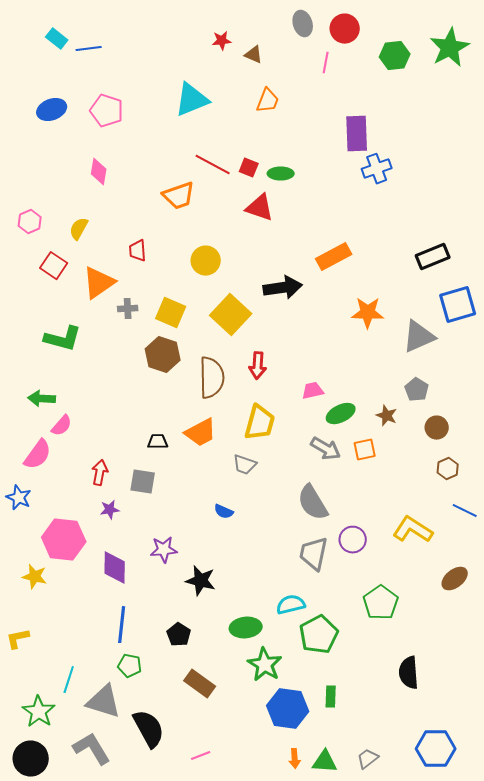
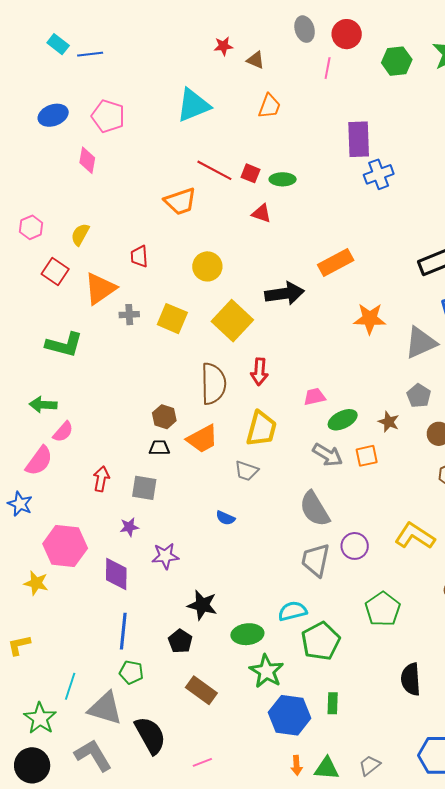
pink diamond: (99, 172) -> (87, 160), moved
red triangle: (260, 208) -> (261, 213), size x0.7
brown hexagon: (163, 355) -> (164, 417), moved, size x0.7
purple star: (110, 510) -> (129, 527), moved
black star: (201, 581) -> (202, 605), moved

